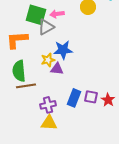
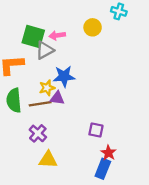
brown line: (26, 86) -> (40, 104), moved
blue rectangle: (74, 98) -> (103, 169), moved
red star: (108, 100) -> (109, 153), moved
purple cross: (48, 105) -> (38, 133), moved, turned -35

